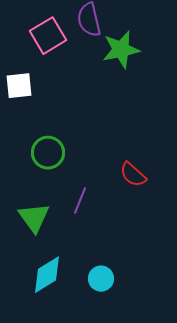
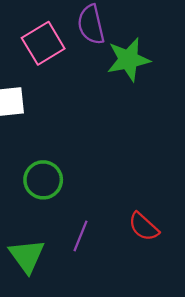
red semicircle: (133, 175) -> (144, 227), moved

